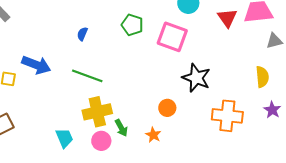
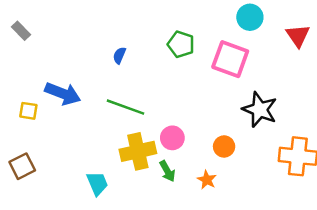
pink circle: (101, 141) -> (172, 138), moved

